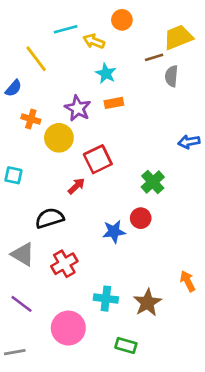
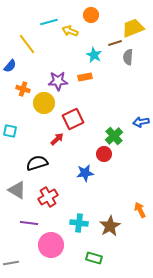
cyan star: (106, 73) -> (94, 55), moved
purple star: (78, 108) -> (58, 81), turned -30
blue arrow: (189, 142) -> (141, 122), moved
red circle: (141, 218) -> (104, 154), moved
purple line: (21, 304) -> (29, 223), moved, turned -30

